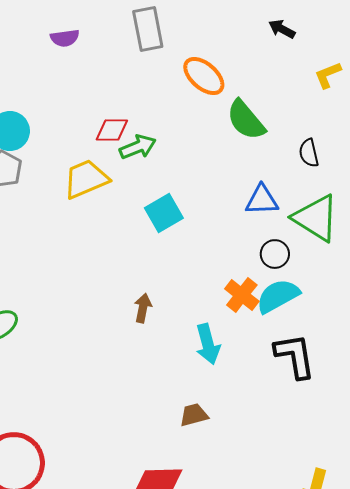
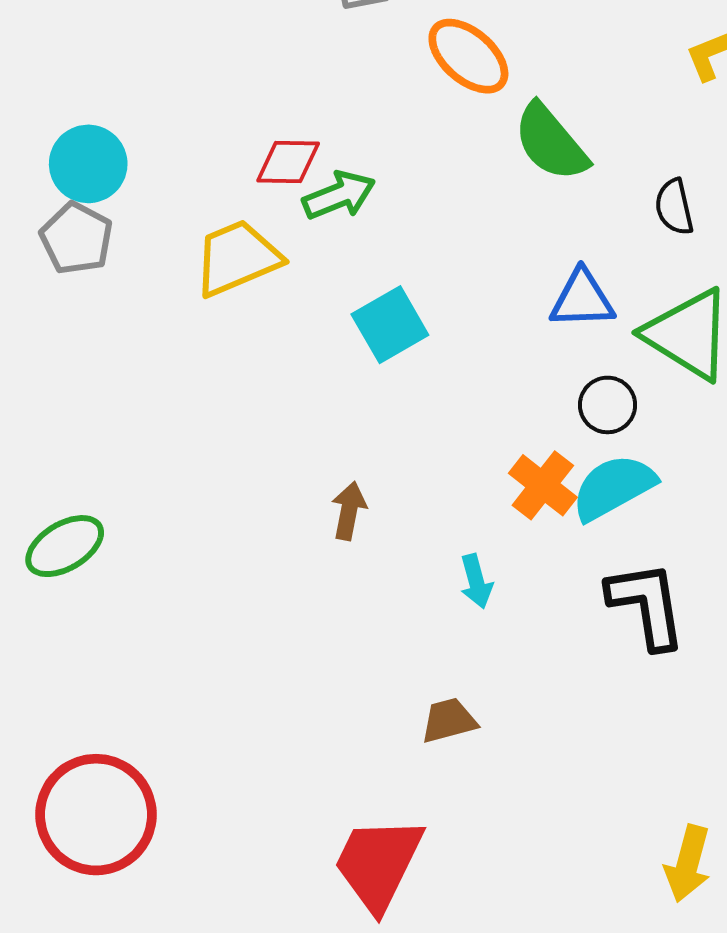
cyan arrow: (208, 344) -> (476, 581), size x0.7

